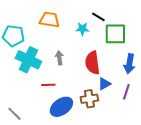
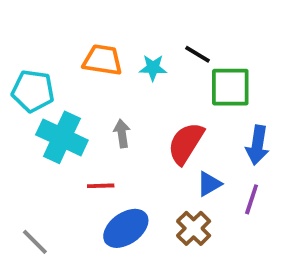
cyan star: (82, 29) -> (153, 68), moved
red semicircle: (92, 63) -> (186, 143), turned 40
brown cross: (89, 99) -> (194, 228), moved, turned -36

